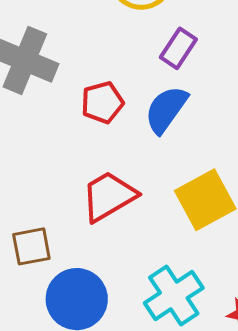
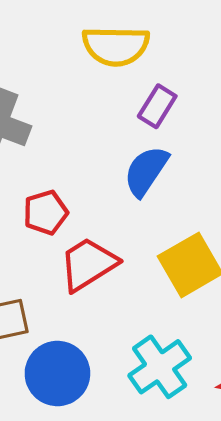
red pentagon: (102, 102) -> (46, 213), moved

